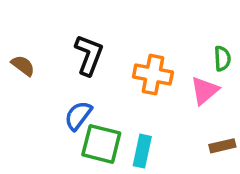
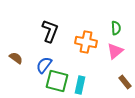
green semicircle: (222, 59) -> (116, 28), moved
brown semicircle: (23, 66) -> (16, 58), moved
brown rectangle: (222, 146) -> (125, 82), turned 64

